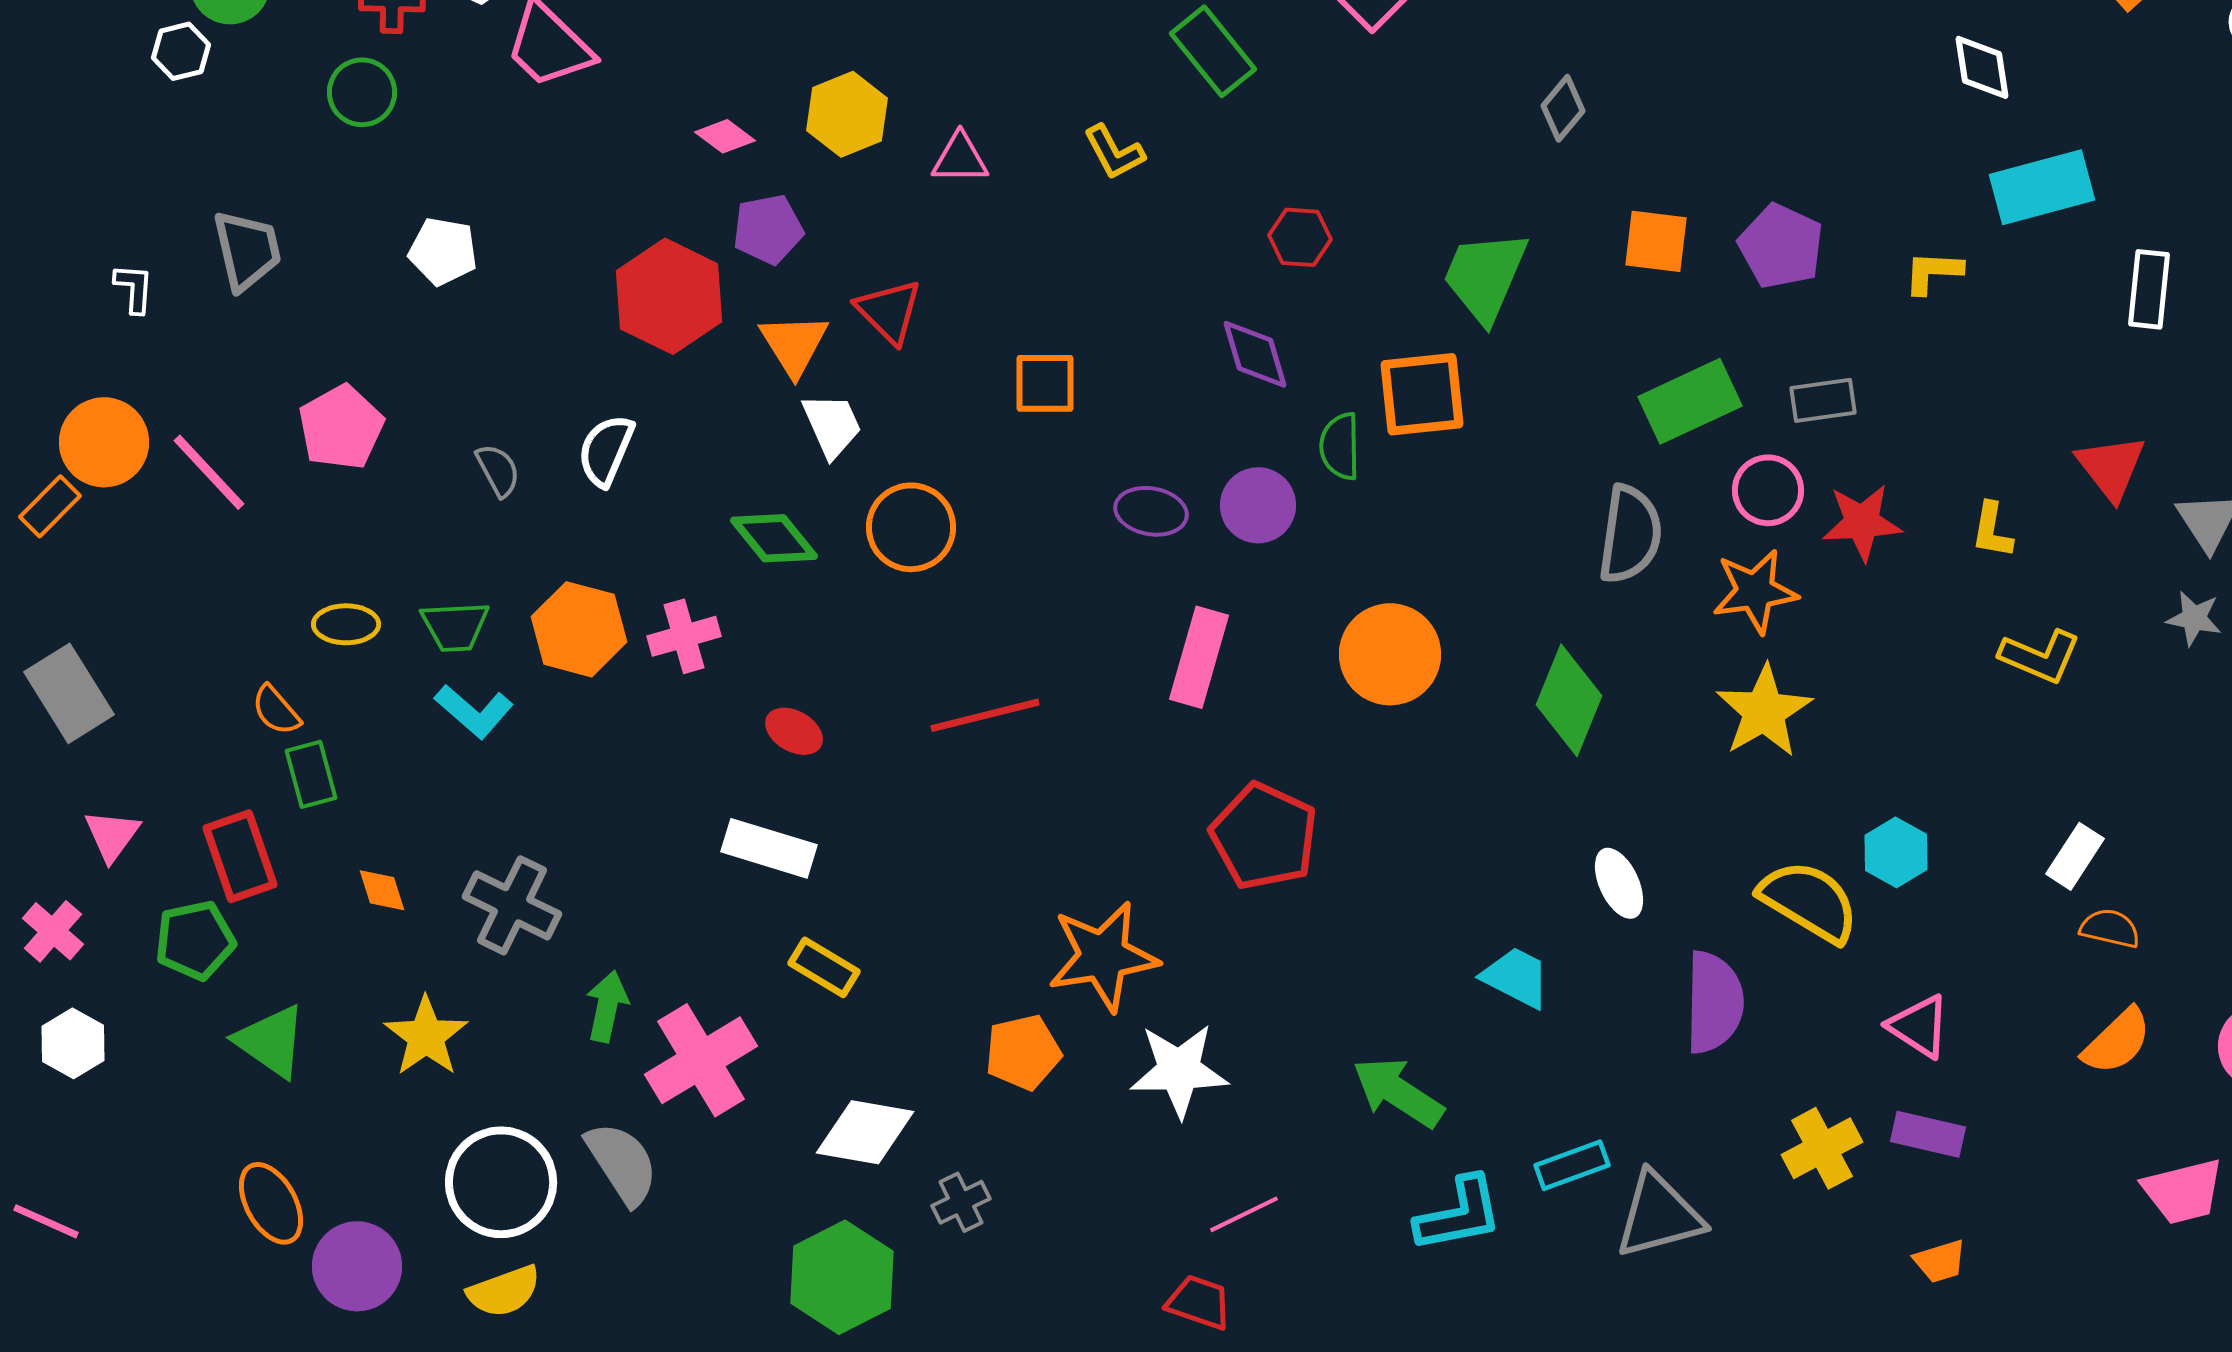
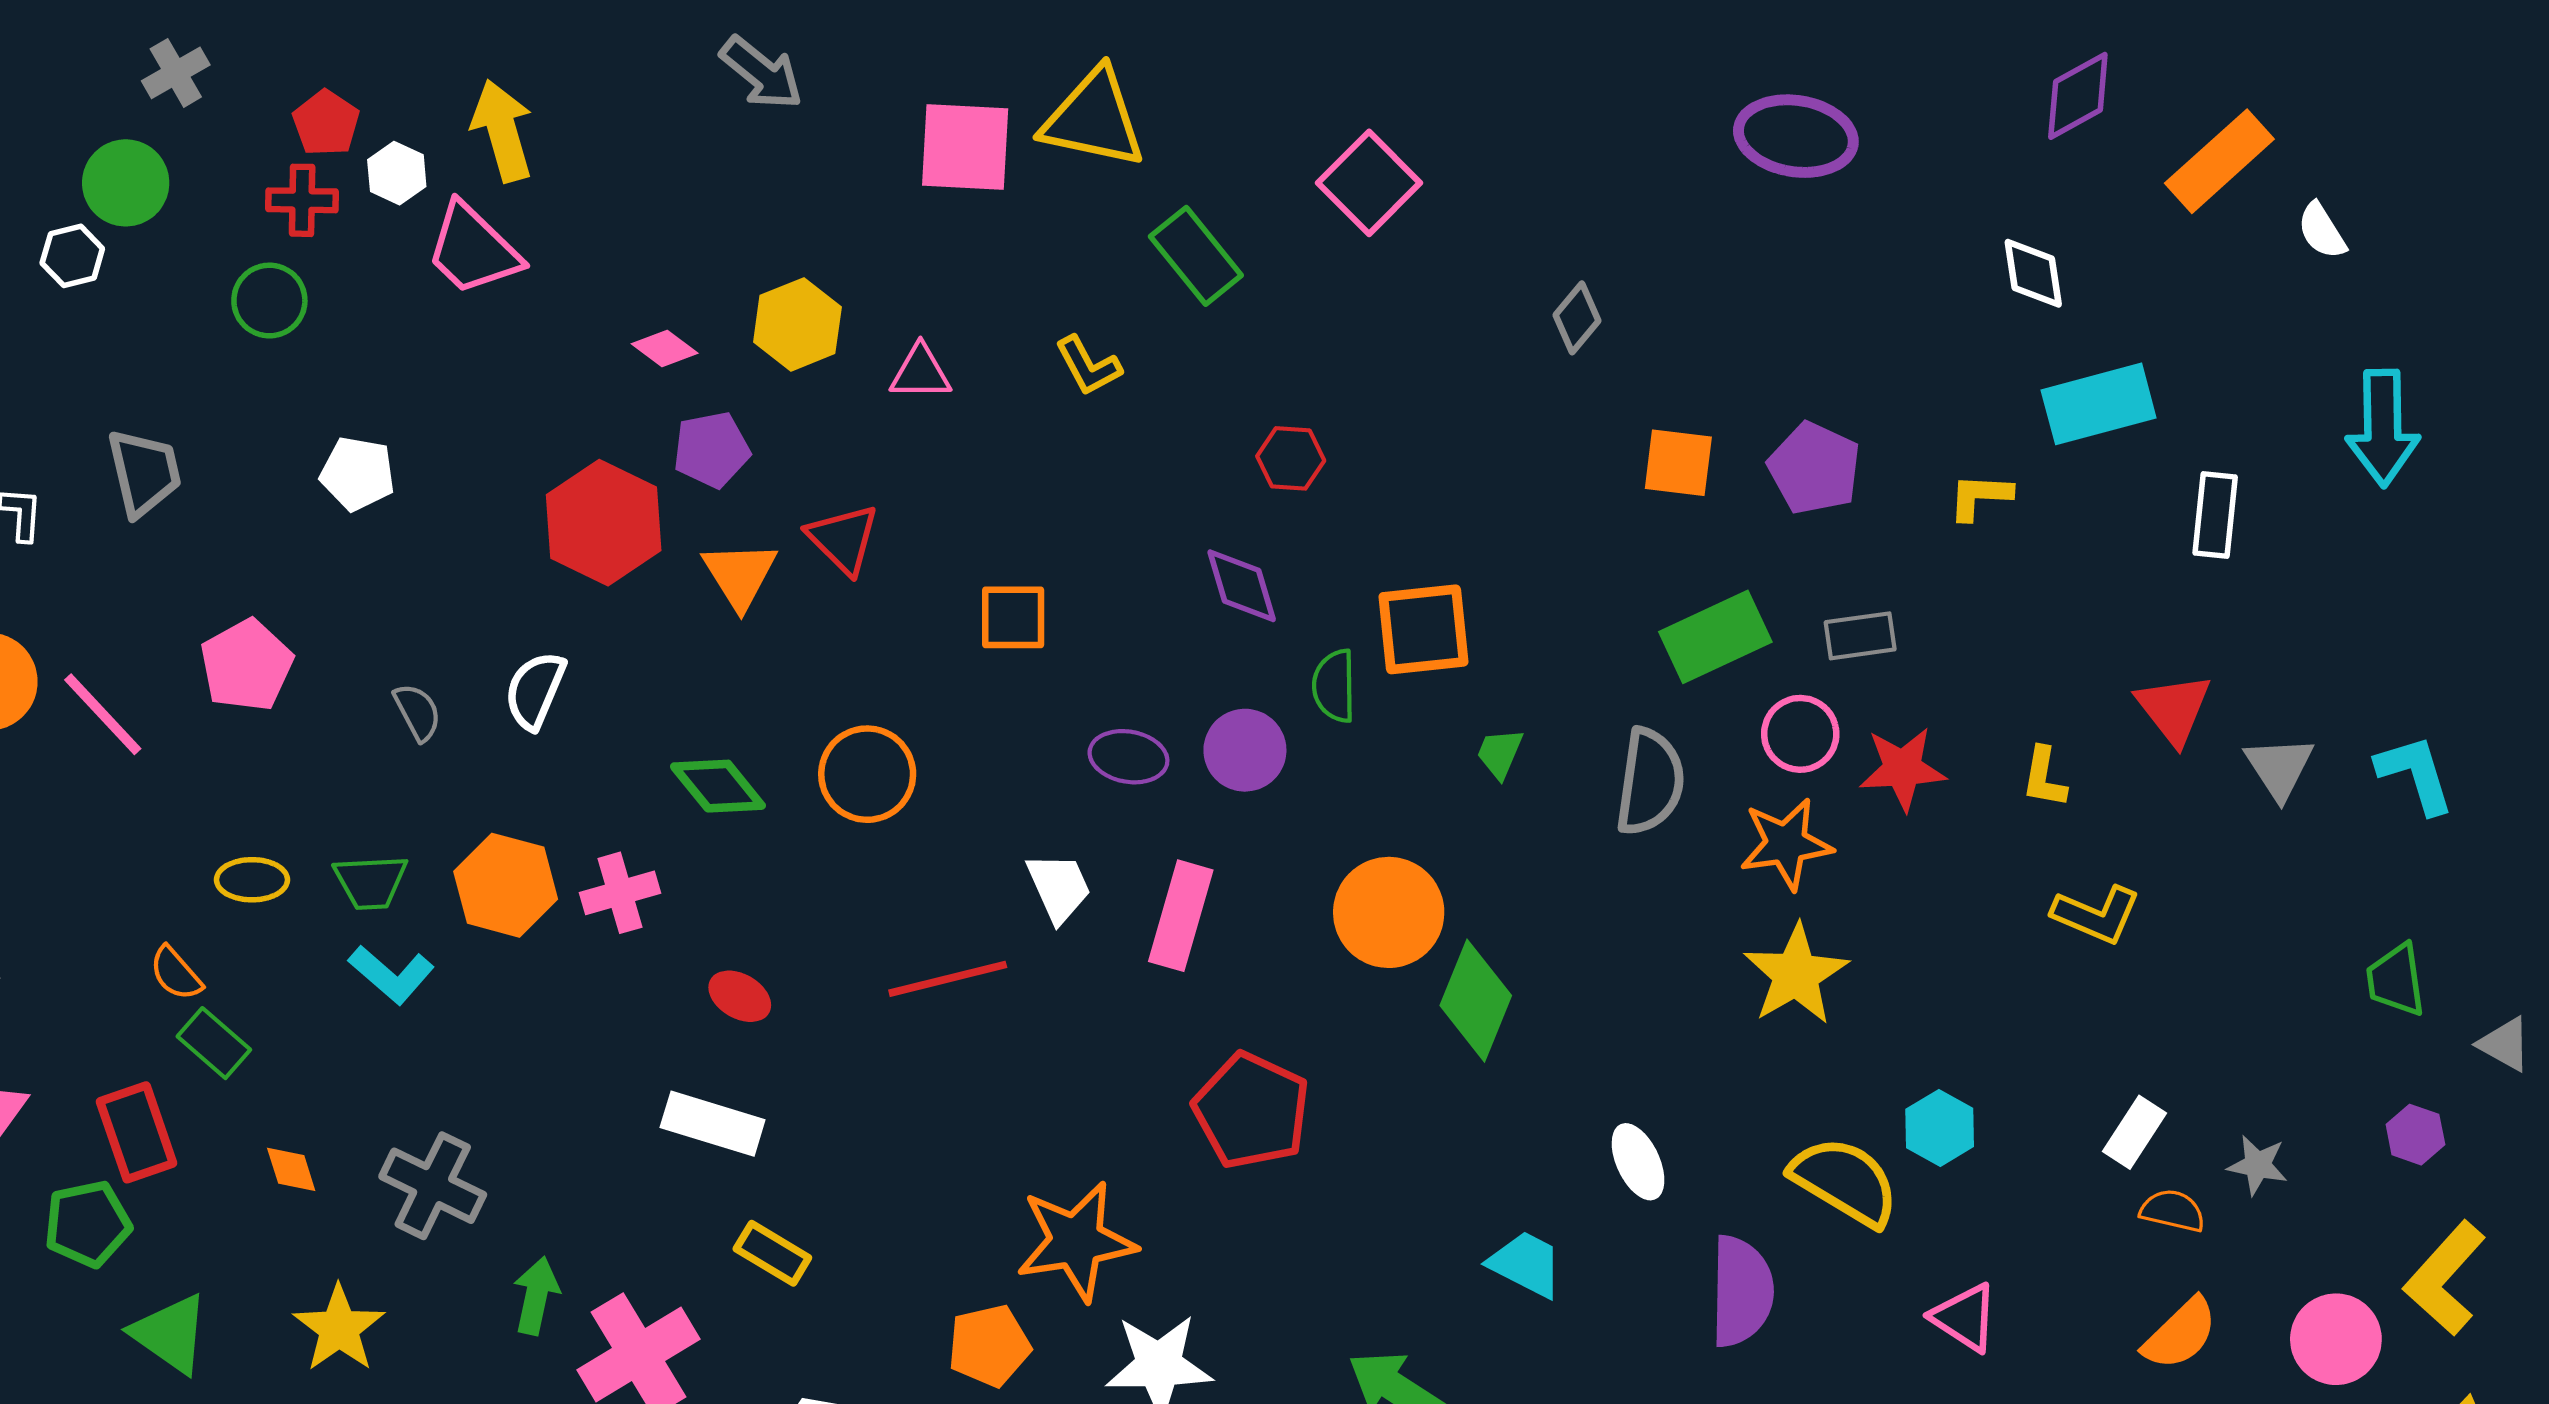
green trapezoid: (1485, 276) -> (1500, 753), moved, size x0.5
white trapezoid: (832, 425) -> (1059, 887), moved
gray star: (2194, 618) -> (2258, 1165), moved
green diamond: (1569, 700) -> (1476, 1001), moved
green rectangle: (311, 774) -> (214, 1043), turned -34

